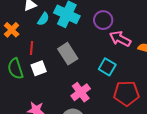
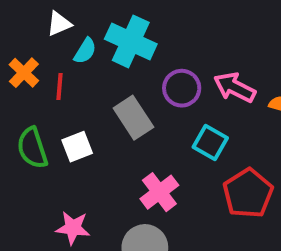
purple circle: (103, 20) -> (182, 88), moved
red line: (32, 48) -> (60, 87), moved
red pentagon: (126, 93) -> (248, 193), turned -30

